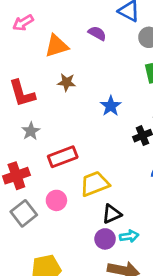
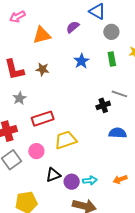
purple semicircle: (97, 33) -> (73, 27), turned -72
brown star: (67, 82) -> (42, 69), moved
blue star: (111, 106) -> (81, 61), moved
black triangle: (112, 214) -> (53, 175), moved

